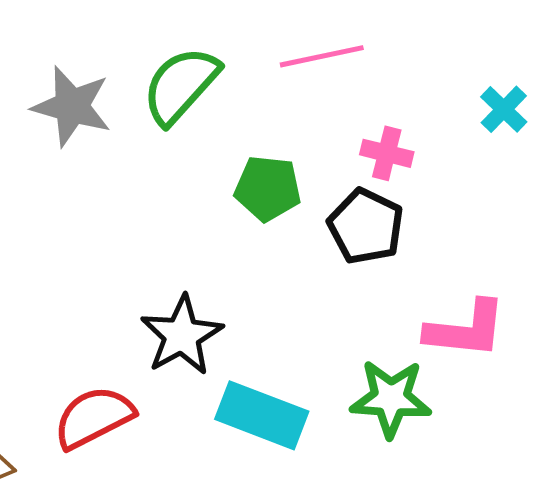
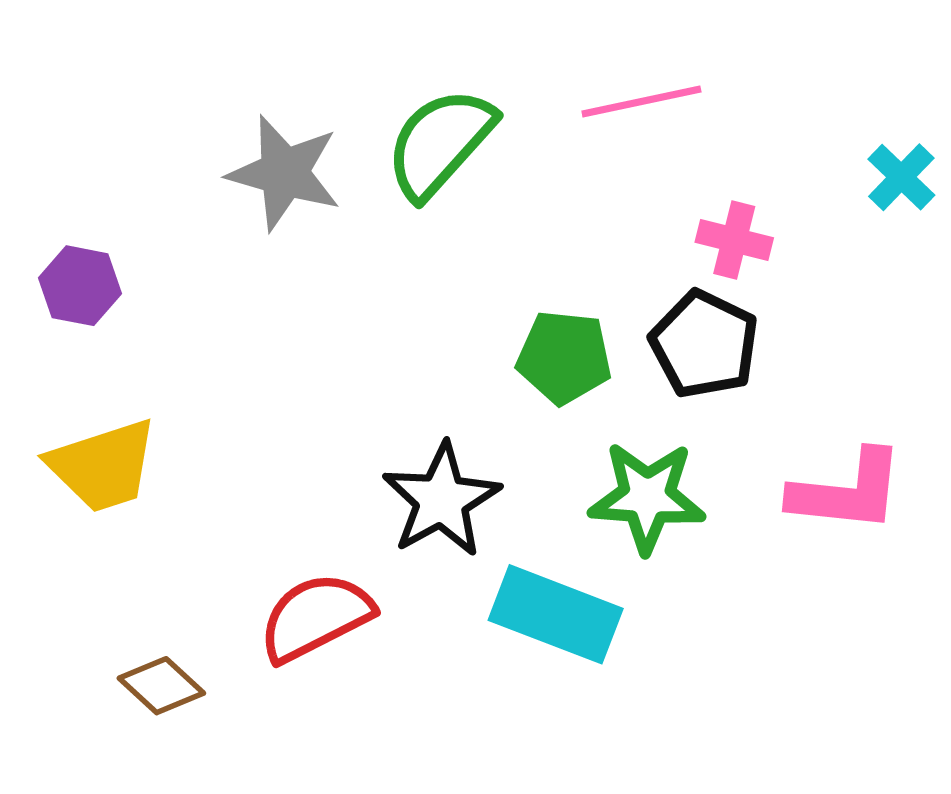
green pentagon: (268, 188) -> (564, 357), moved
green star: (391, 398) -> (647, 497), moved

